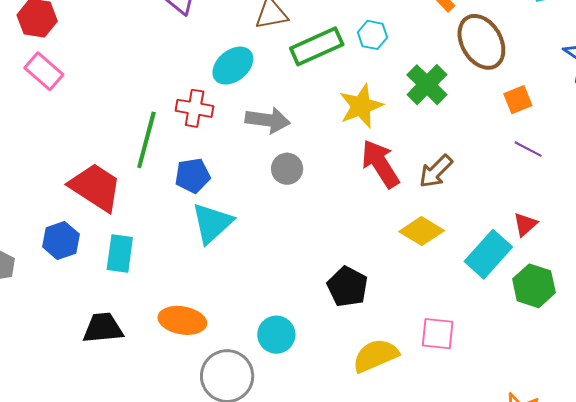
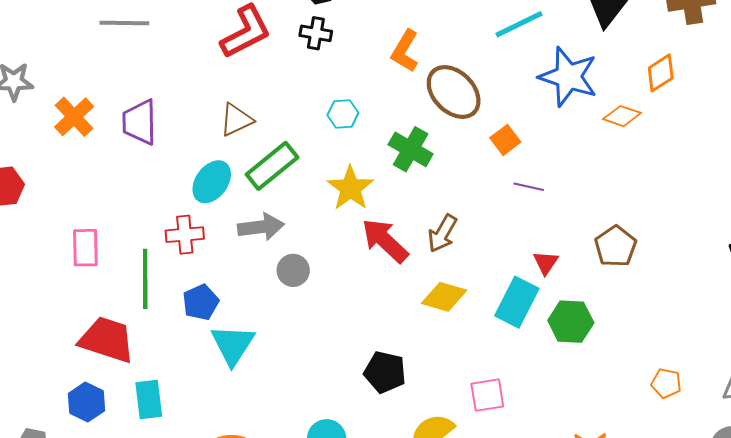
green rectangle: (317, 46) -> (272, 166), moved
pink rectangle: (44, 71) -> (85, 248), moved, turned 63

